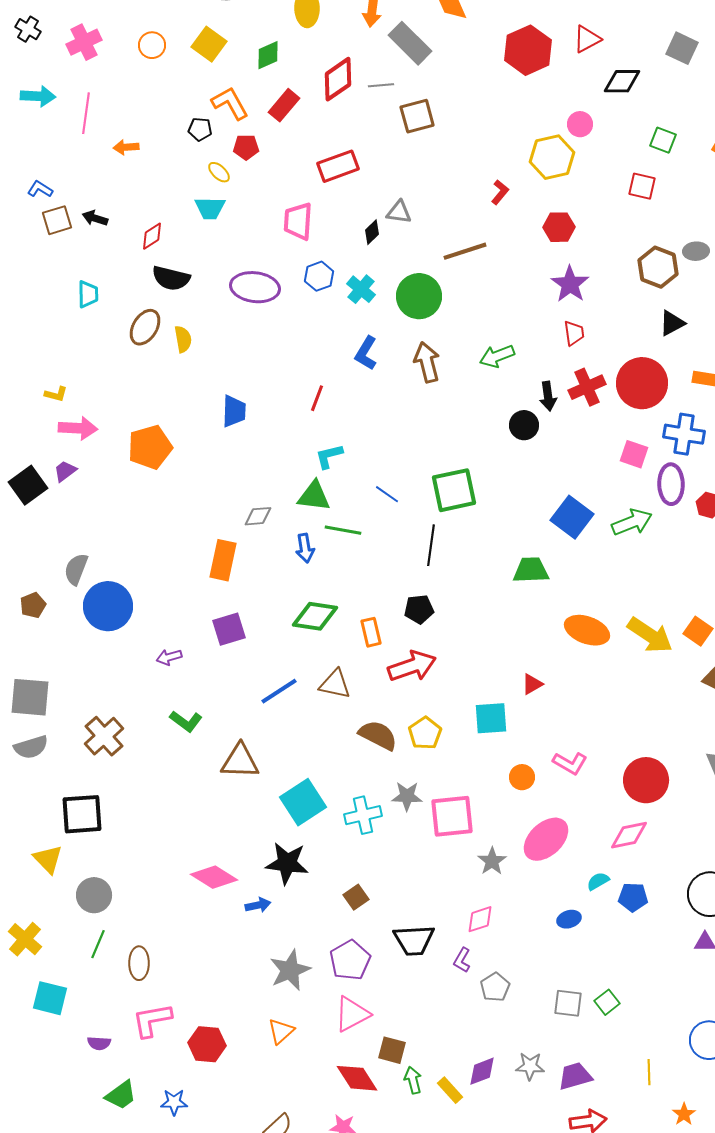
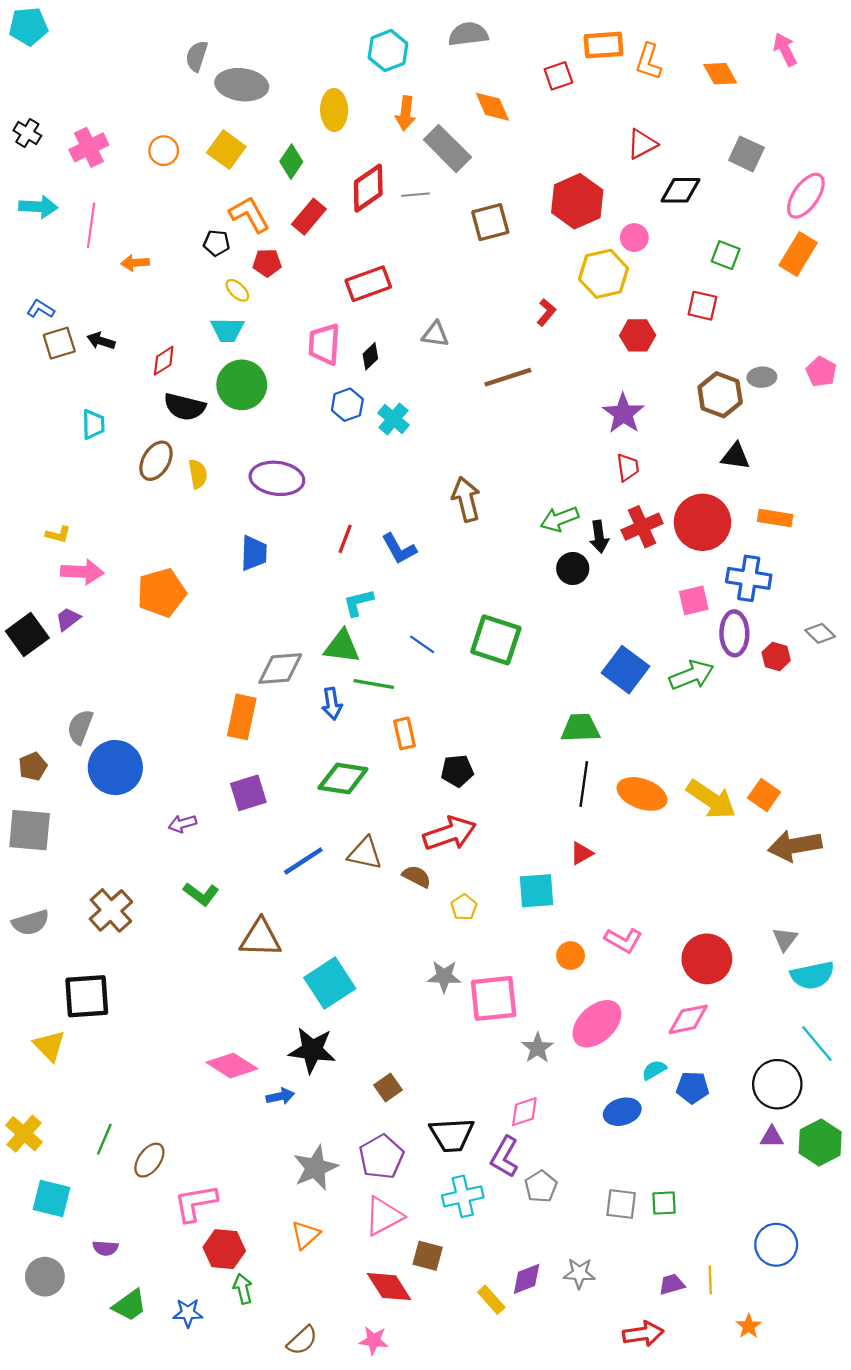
red hexagon: (528, 50) -> (577, 201), moved
green diamond: (268, 55) -> (291, 162), turned -32
brown square: (417, 116) -> (490, 222), moved
red hexagon: (559, 227) -> (638, 335), moved
black diamond: (372, 232) -> (370, 356), moved
purple ellipse: (255, 287) -> (277, 478), moved
green circle: (419, 296) -> (242, 385), moved
black triangle: (672, 323) -> (735, 456), turned 36
blue L-shape: (366, 353) -> (399, 549), moved, turned -60
green arrow: (497, 356) -> (560, 519), moved
pink square: (634, 454) -> (694, 600), turned -32
green square: (454, 490) -> (496, 640), turned 30
gray diamond: (258, 516) -> (280, 669), size x1.5
black line: (431, 545) -> (584, 784), moved
orange rectangle: (371, 632) -> (404, 733), moved
gray square: (30, 697) -> (30, 830), moved
yellow pentagon: (425, 733) -> (464, 907), size x0.7
brown semicircle: (378, 735) -> (417, 876), moved, size x0.7
cyan cross: (363, 815) -> (463, 1196), moved
gray circle: (94, 895) -> (45, 1277), moved
blue ellipse: (569, 919) -> (622, 1112), size x1.4
purple L-shape: (462, 960) -> (505, 1157), size x1.5
brown ellipse: (139, 963) -> (149, 1160), turned 36
green square: (607, 1002) -> (664, 1203), turned 35
pink L-shape: (152, 1020) -> (196, 1203), moved
purple trapezoid: (575, 1076) -> (672, 1284), moved, size x0.7
green arrow: (413, 1080) -> (243, 1289), moved

